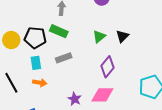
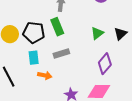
green rectangle: (59, 31) -> (57, 27), turned 42
orange arrow: (40, 83) -> (45, 75), moved

